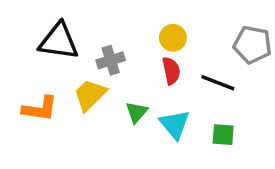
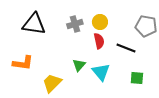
gray cross: (111, 60) -> (75, 24), moved
yellow trapezoid: (90, 95) -> (52, 83), moved
green square: (223, 135) -> (137, 78), moved

